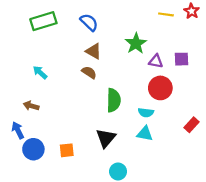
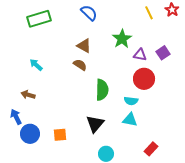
yellow line: (166, 14) -> (149, 13), turned 56
blue semicircle: (89, 22) -> (89, 13), moved
purple square: (182, 59) -> (163, 53), turned -32
red rectangle: (192, 125) -> (151, 149), moved

